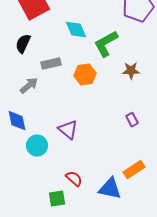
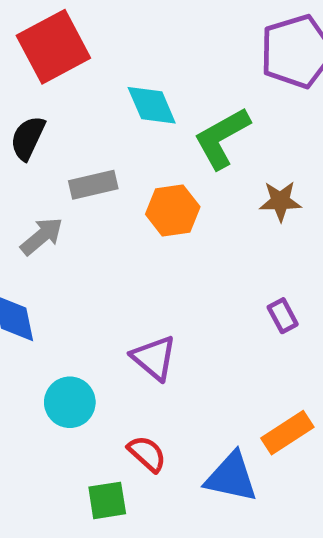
purple triangle: (68, 130) -> (154, 358), moved
cyan circle: (37, 146) -> (70, 402), moved

